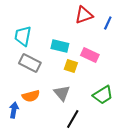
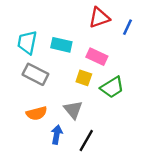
cyan rectangle: (60, 46) -> (61, 45), moved
pink rectangle: (90, 55) -> (97, 57), moved
green trapezoid: (103, 95) -> (112, 87), moved
blue arrow: (14, 110) -> (57, 135), moved

